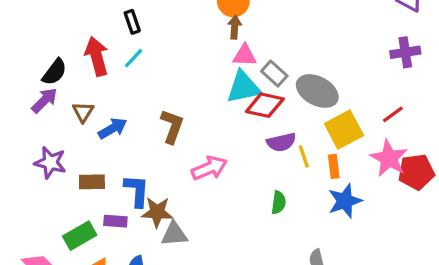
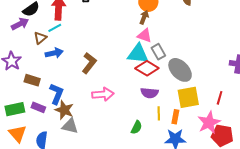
cyan line: (134, 58) -> (55, 28), moved
red line: (393, 114) -> (220, 98), turned -56
yellow line: (304, 157) -> (159, 113), moved

